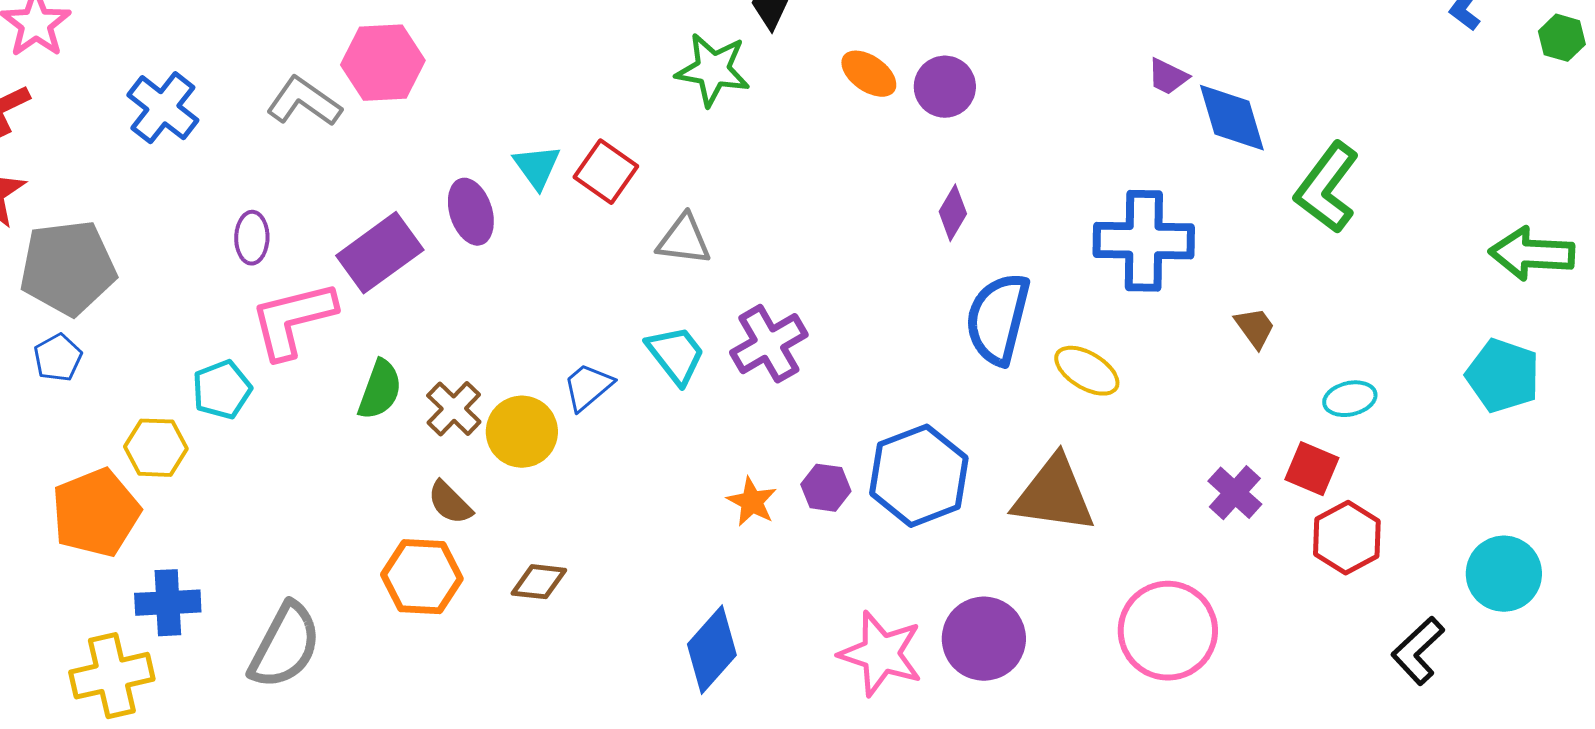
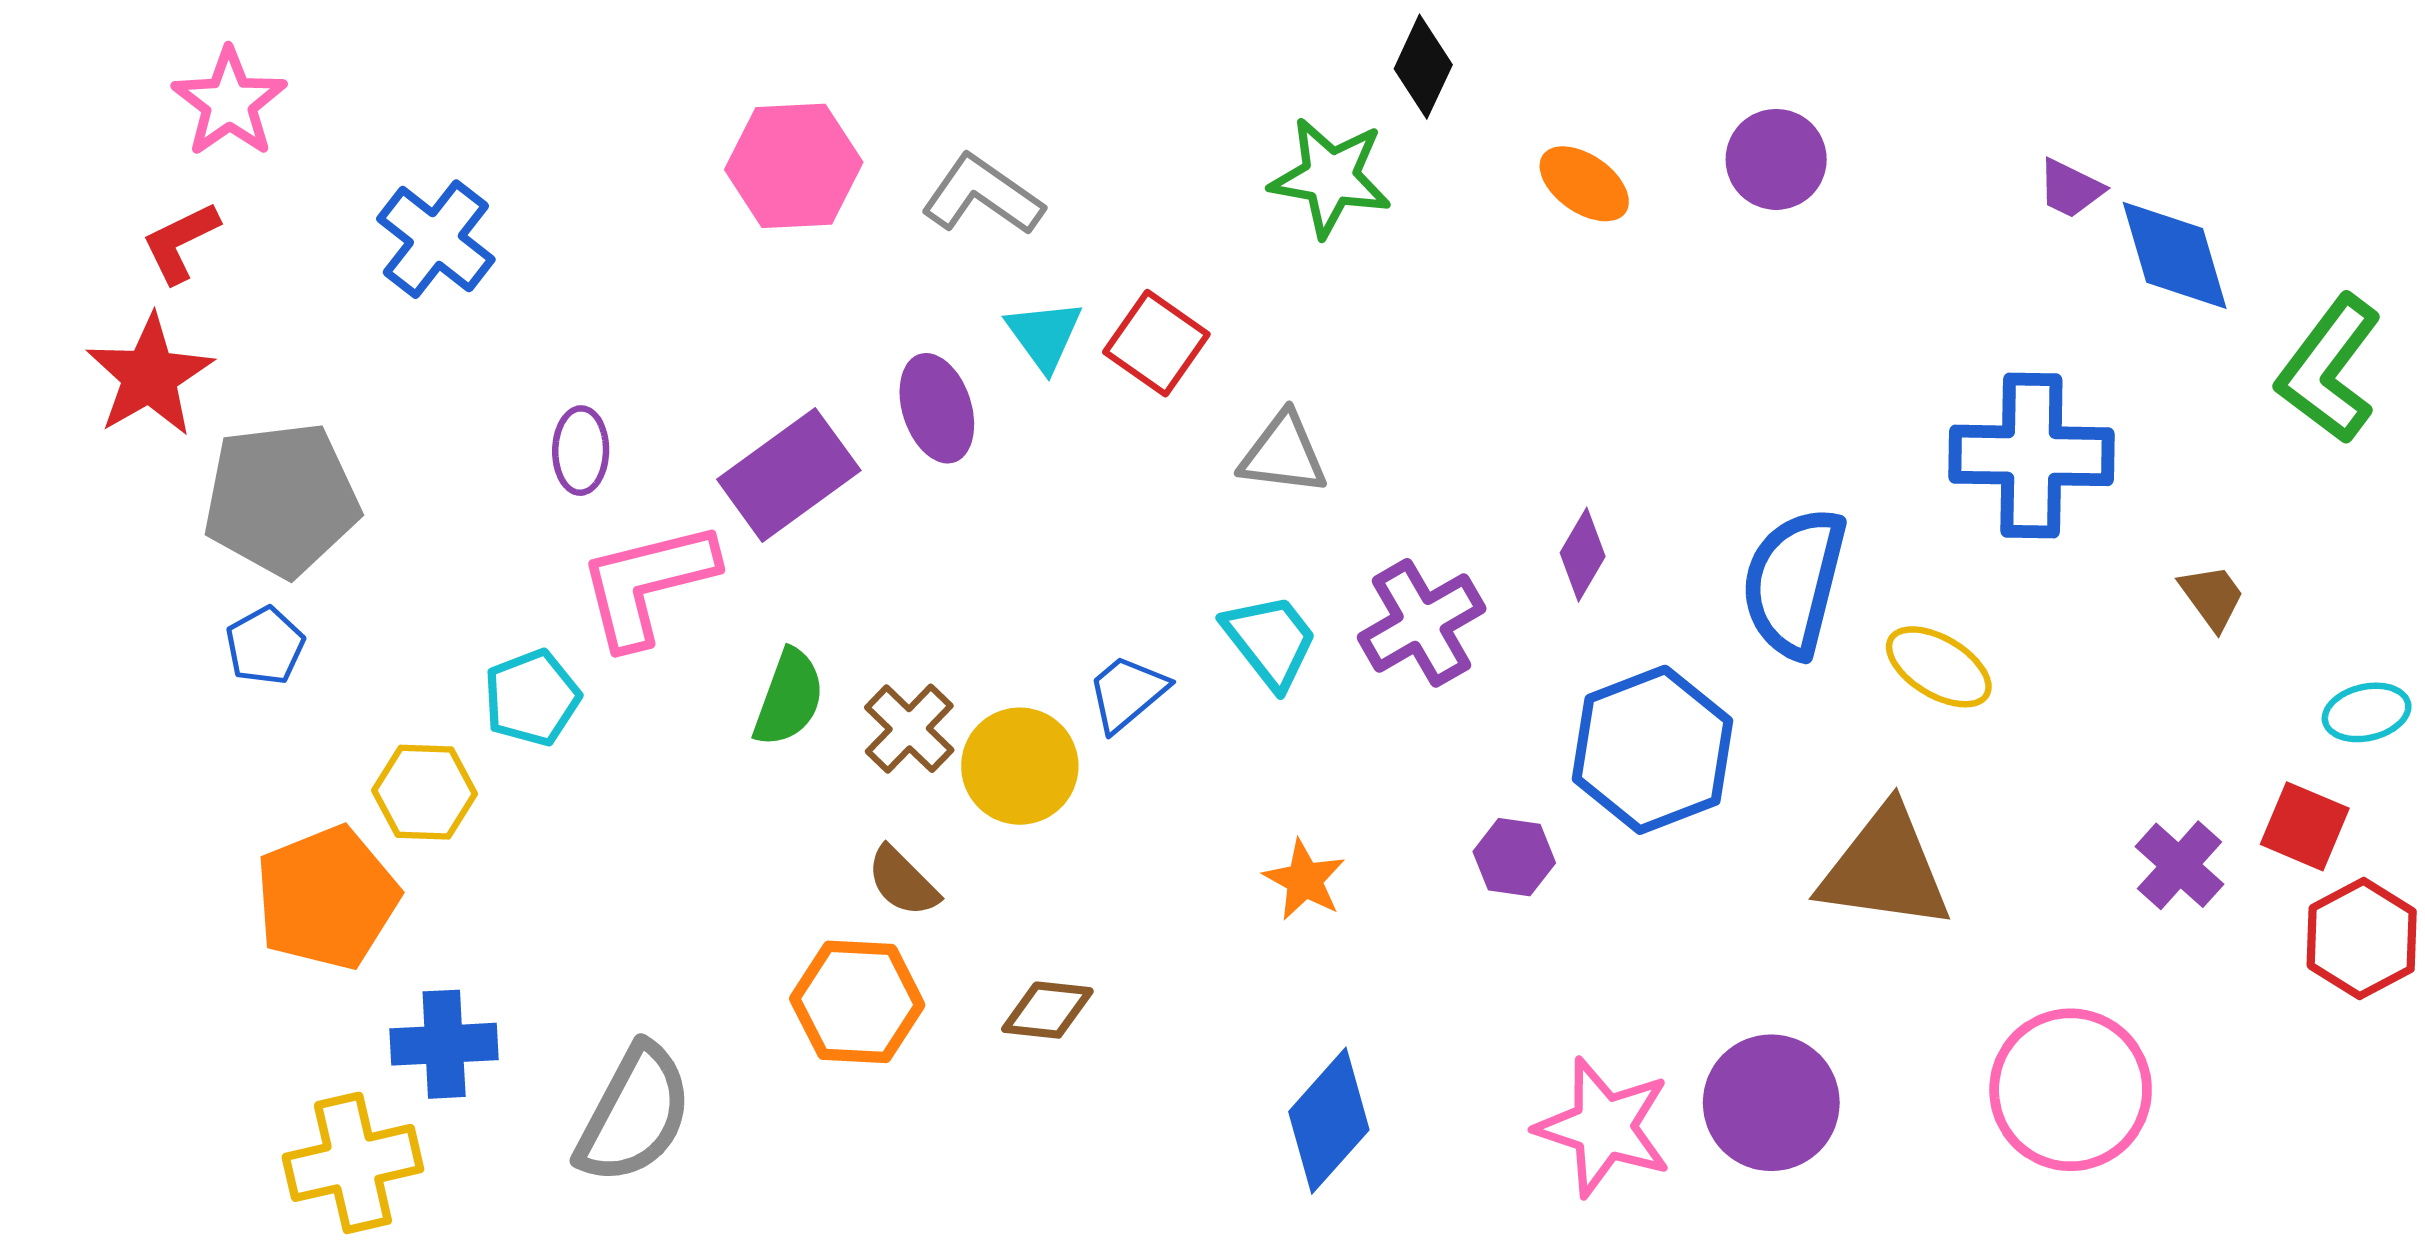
purple circle: (945, 87) -> (1776, 159), moved
gray L-shape: (304, 102) -> (982, 195), moved
purple diamond: (953, 213) -> (1583, 555), moved
blue hexagon: (919, 476) -> (1653, 750), moved
orange star: (752, 502) -> (1304, 880), moved

